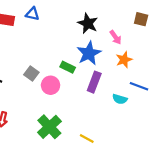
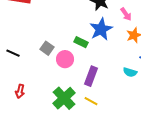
purple rectangle: (94, 82) -> (91, 76), moved
yellow line: (87, 139) -> (91, 101), moved

